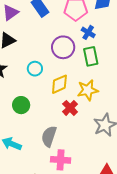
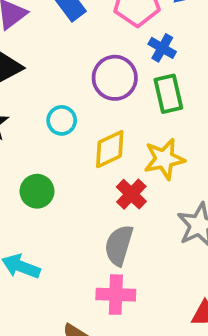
gray semicircle: (49, 136) -> (119, 245), moved

